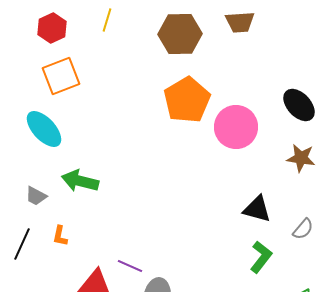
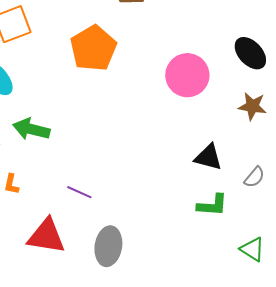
orange pentagon: (187, 100) -> (93, 48), moved
green L-shape: (261, 257) -> (212, 205), turned 56
purple line: (130, 266) -> (79, 192), moved

